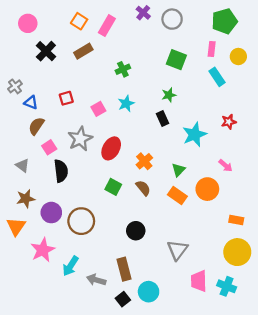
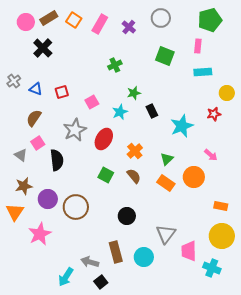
purple cross: (143, 13) -> (129, 27), moved
brown rectangle: (83, 51) -> (49, 18), moved
yellow circle: (238, 56) -> (227, 93), moved
cyan rectangle: (217, 77) -> (203, 72), turned -60
green star: (169, 95) -> (134, 93), moved
blue triangle: (31, 102) -> (36, 89), moved
cyan star: (126, 104) -> (120, 112), moved
pink square: (49, 147) -> (38, 143), moved
cyan arrow: (71, 266) -> (66, 277), moved
pink trapezoid: (199, 281) -> (189, 251), moved
cyan circle: (149, 292) -> (144, 257), moved
black square: (123, 299) -> (101, 282), moved

